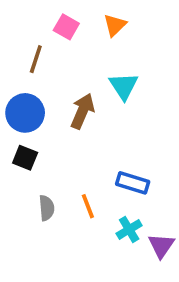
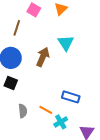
orange line: (88, 206) -> (46, 110), turned -40
cyan cross: (129, 229) -> (61, 122), moved

